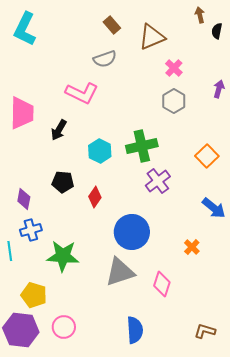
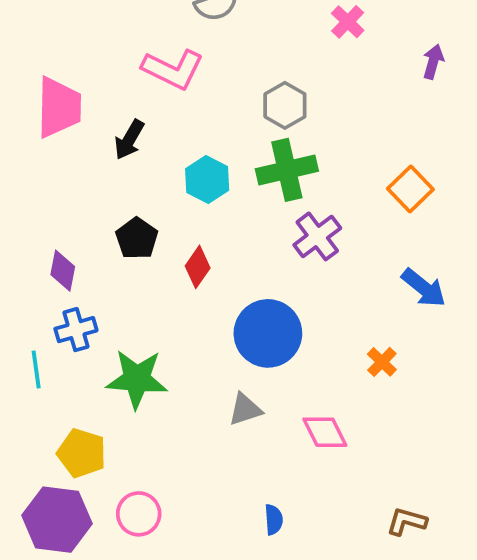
gray hexagon: (174, 101) -> (285, 105), moved
black pentagon: (63, 182) -> (137, 238), turned 30
gray triangle: (120, 272) -> (245, 409), size x0.6
pink diamond: (162, 284) -> (325, 432), turned -45
blue semicircle: (135, 330) -> (274, 520), size x0.6

